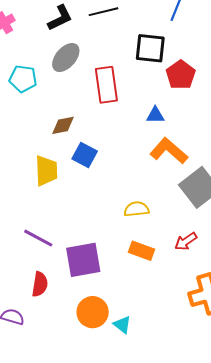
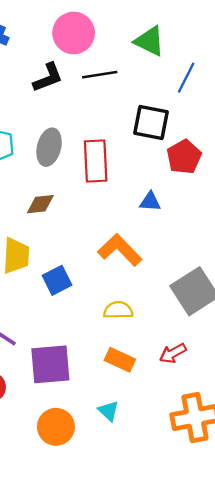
gray ellipse: (66, 58) -> (49, 147), moved, turned -32
orange L-shape: (169, 151) -> (120, 250), moved
blue square: (85, 155) -> (57, 280), moved, turned 30
cyan triangle: (122, 325) -> (109, 411), moved

